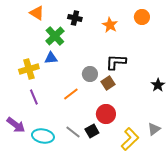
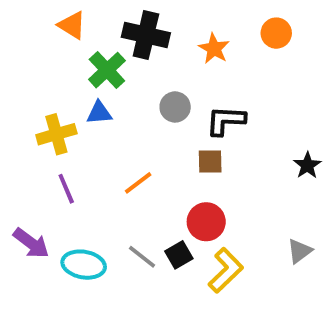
black cross: (75, 18) -> (146, 35), size x1.6
gray circle: (90, 74) -> (175, 107), moved
brown square: (108, 83) -> (210, 161), turned 32
yellow L-shape: (130, 139) -> (226, 270), moved

